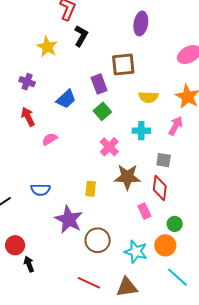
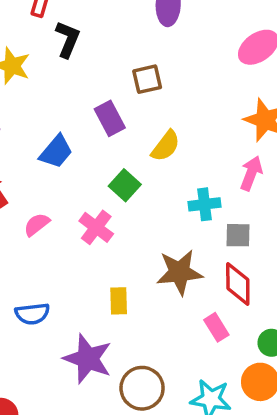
brown square: (123, 64) -> (147, 79), size x0.7
yellow semicircle: (148, 97) -> (166, 146), moved, turned -48
green square: (102, 111) -> (125, 185), moved
cyan cross: (141, 131) -> (204, 204), moved
pink cross: (109, 147) -> (96, 227), moved

